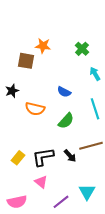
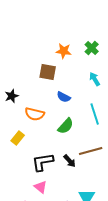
orange star: (43, 46) -> (64, 51), moved
green cross: (82, 49) -> (92, 48), moved
brown square: (26, 61) -> (48, 72), moved
yellow rectangle: (18, 158) -> (18, 138), moved

